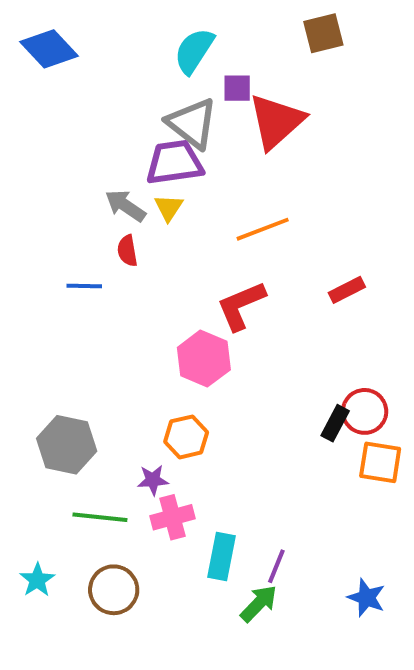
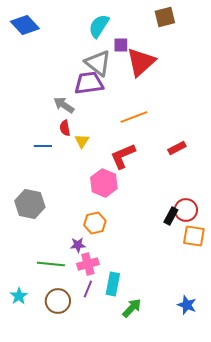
yellow triangle: (169, 208) -> (82, 141), moved
gray hexagon: (67, 445) -> (30, 204), moved
purple line: (276, 566) -> (88, 289), moved

